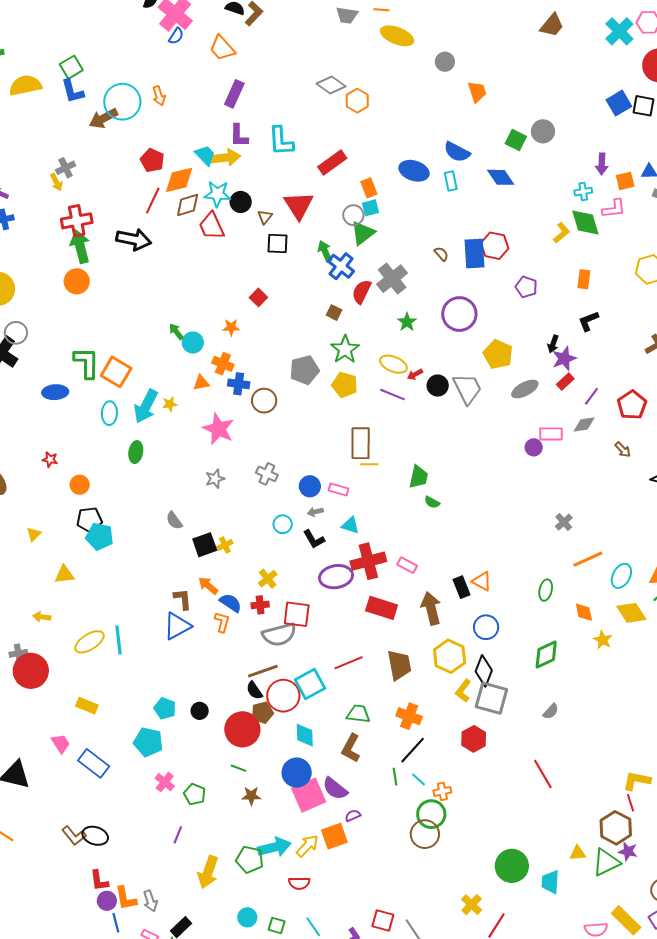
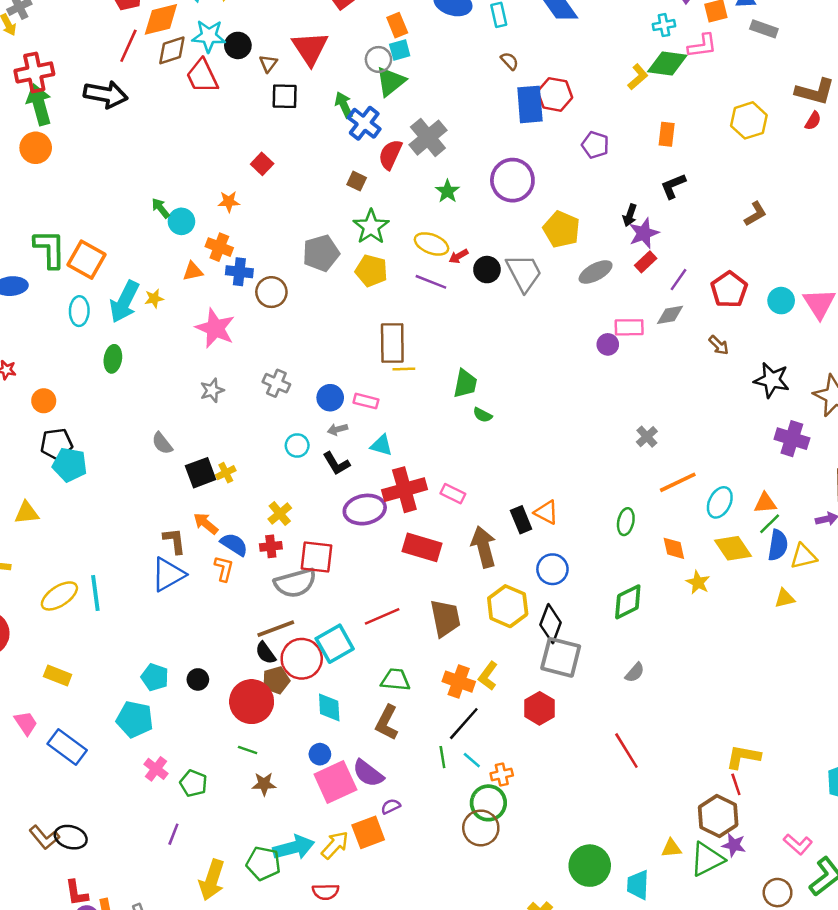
green diamond: (585, 223) -> (667, 64), turned -64
brown semicircle: (441, 254) -> (510, 61), moved
yellow L-shape: (463, 691) -> (488, 676), moved
blue circle: (297, 773) -> (320, 754), size x0.6

